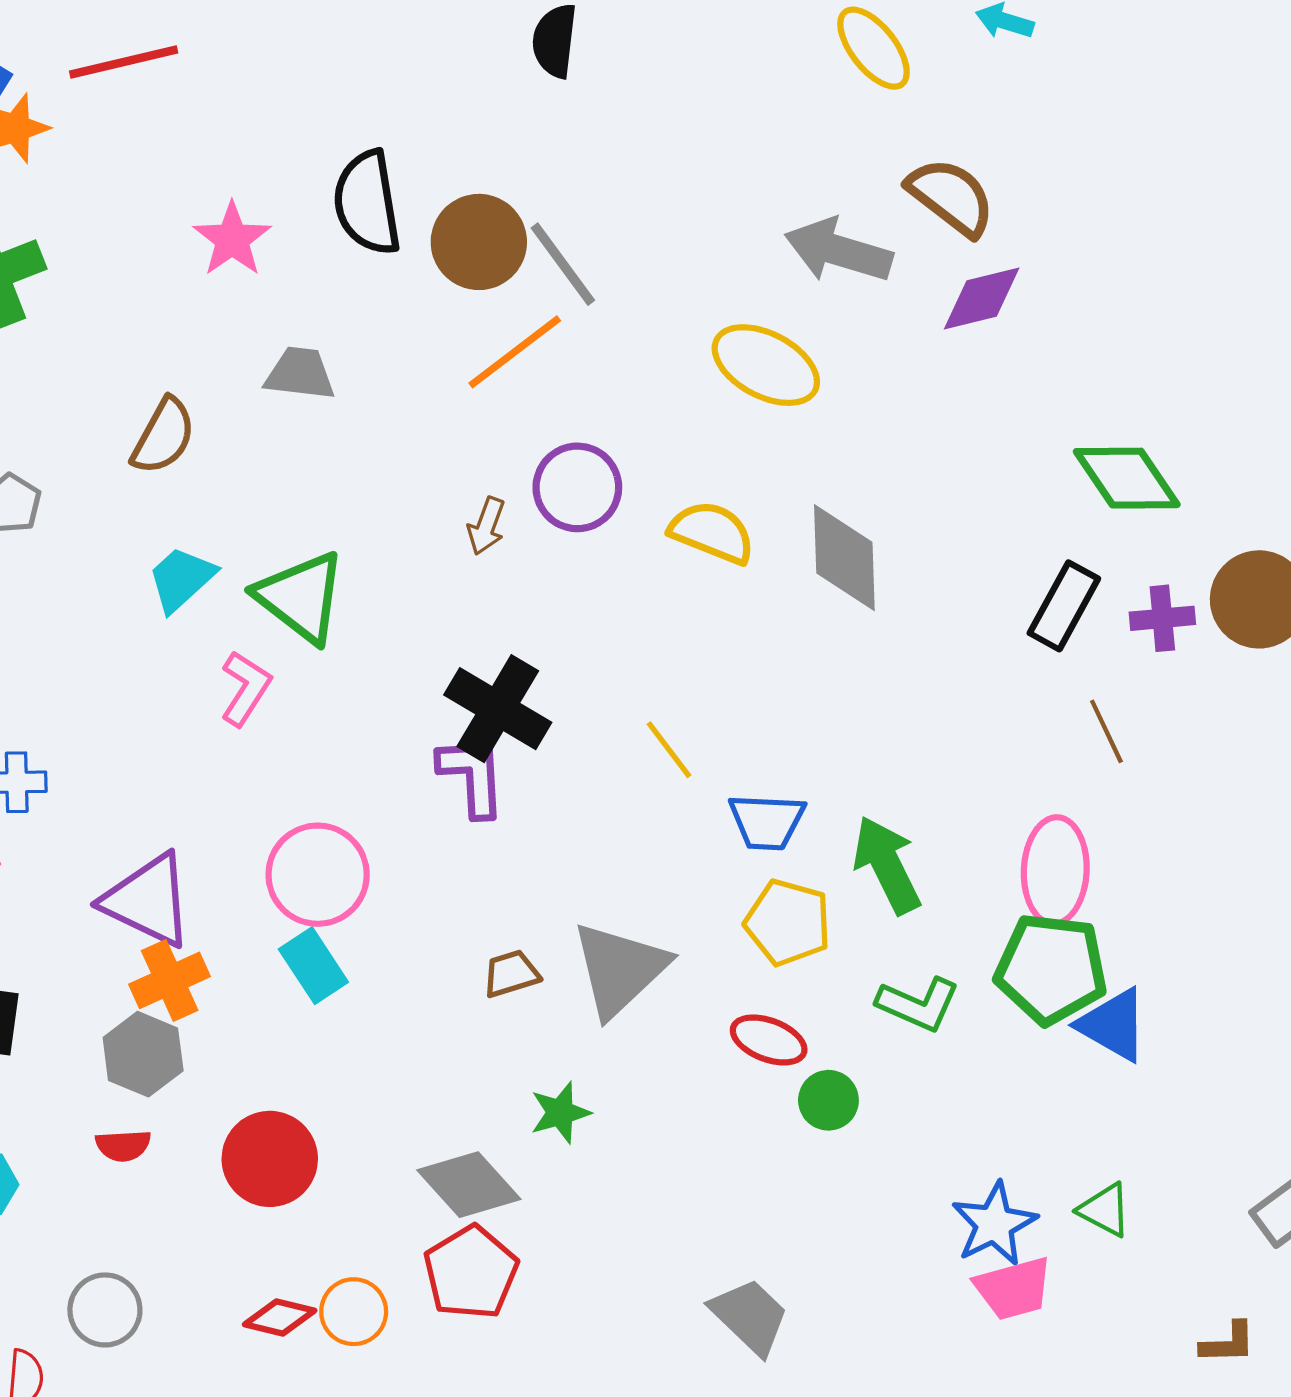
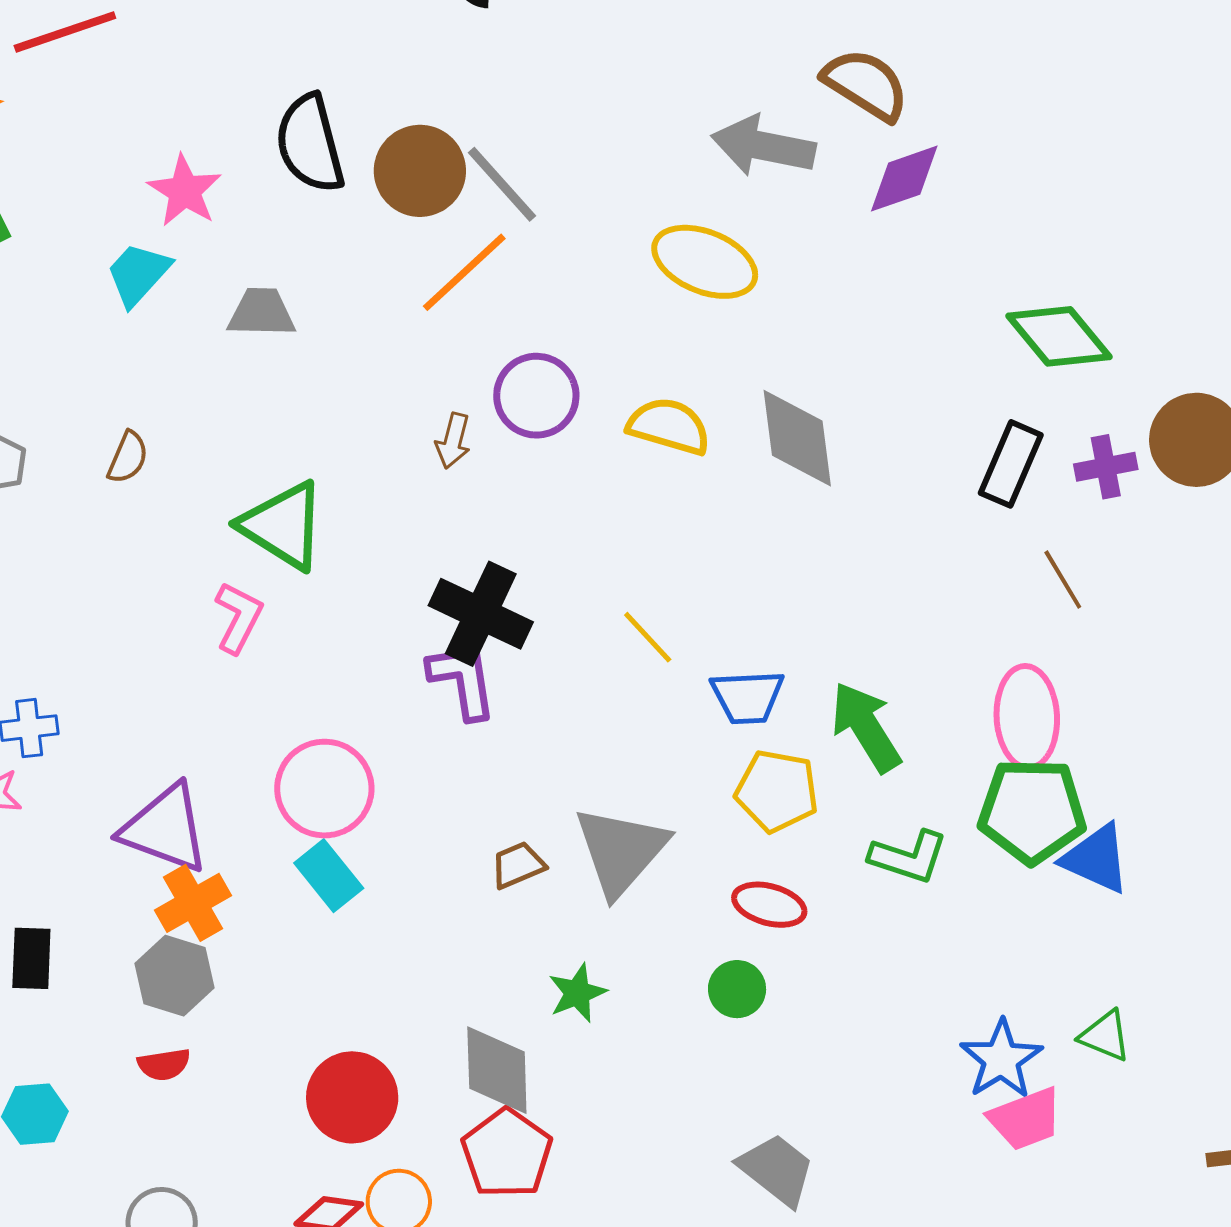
brown semicircle: (163, 436) -> (128, 457), moved, size x0.7
cyan trapezoid: (181, 579) -> (138, 274), moved
green circle: (828, 1100) -> (737, 989), moved
red circle: (270, 1159) -> (352, 1097), moved
gray diamond: (469, 1185) -> (497, 1070), turned 46

